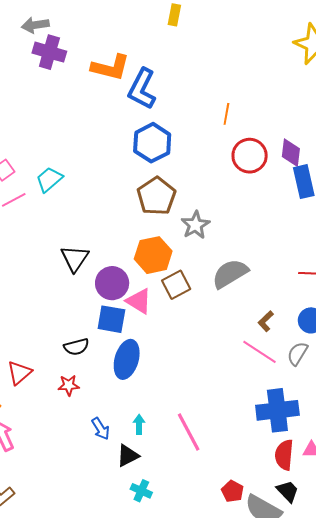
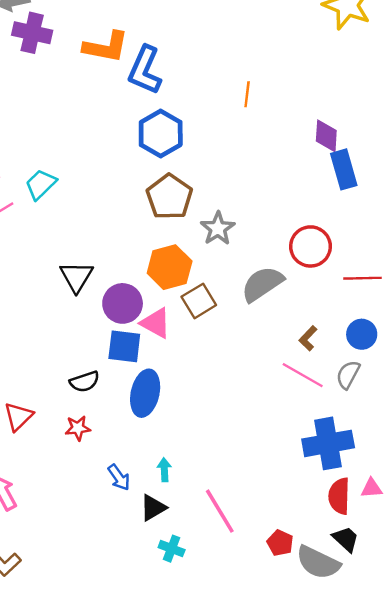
red circle: (250, 156) -> (310, 246), moved
pink line: (189, 432) -> (220, 511), moved

